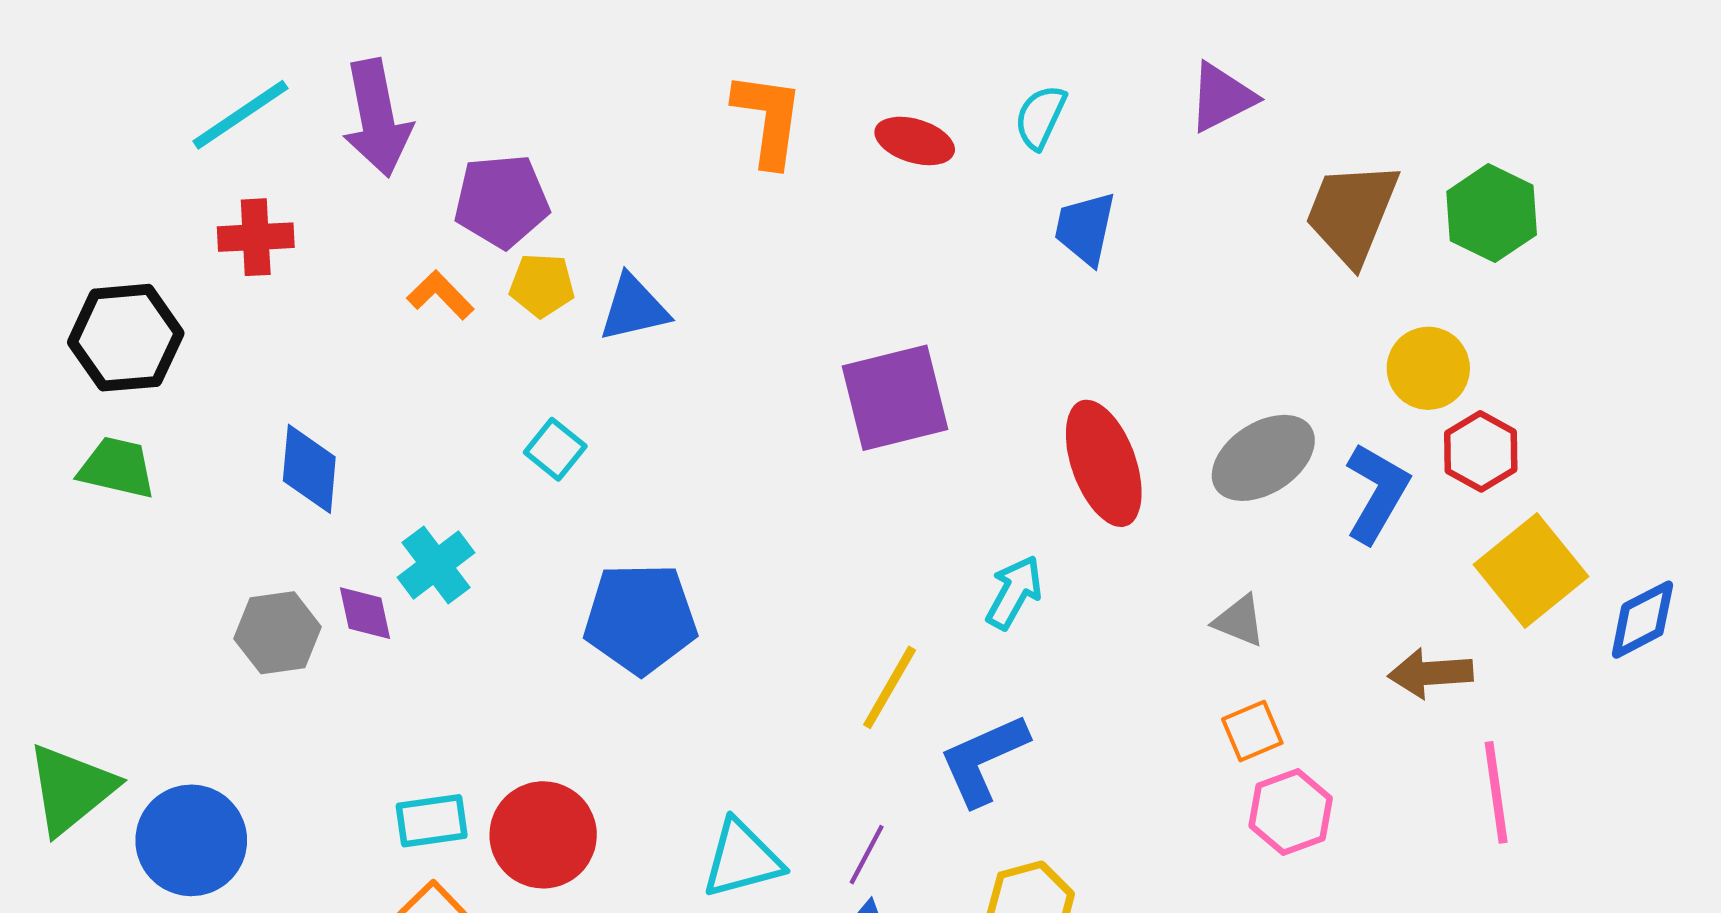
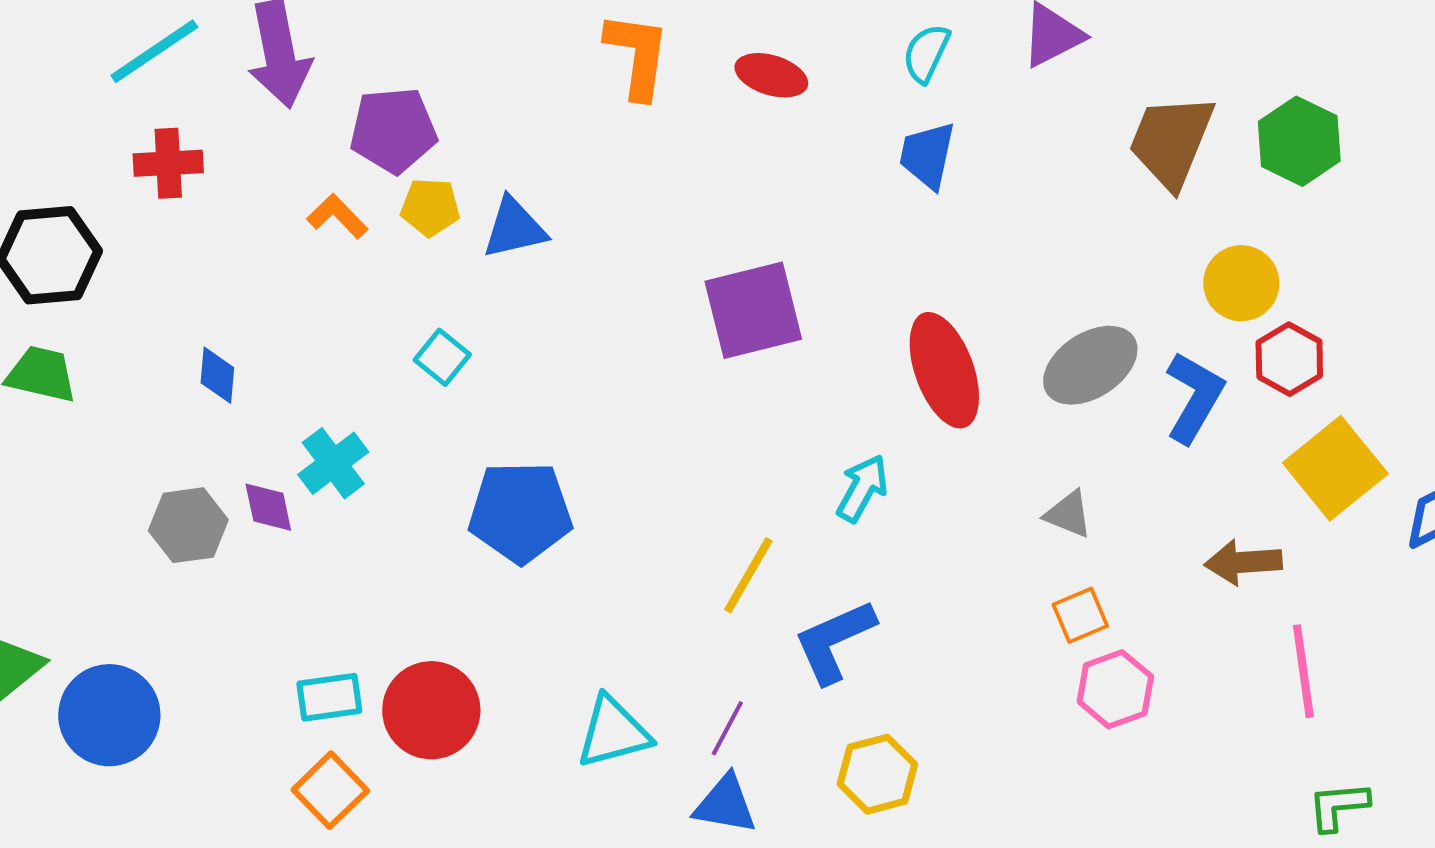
cyan semicircle: (1040, 117) -> (926, 53), moved
blue diamond: (309, 469) -> (217, 375), size x0.7

